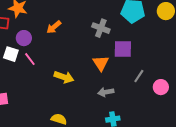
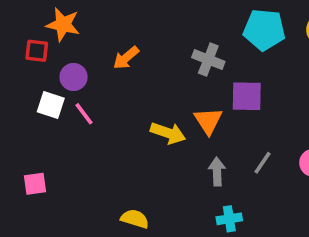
gray line: (139, 76) -> (263, 163), moved
yellow arrow: (64, 77) -> (168, 133), moved
gray arrow: (106, 92) -> (217, 172), turned 98

